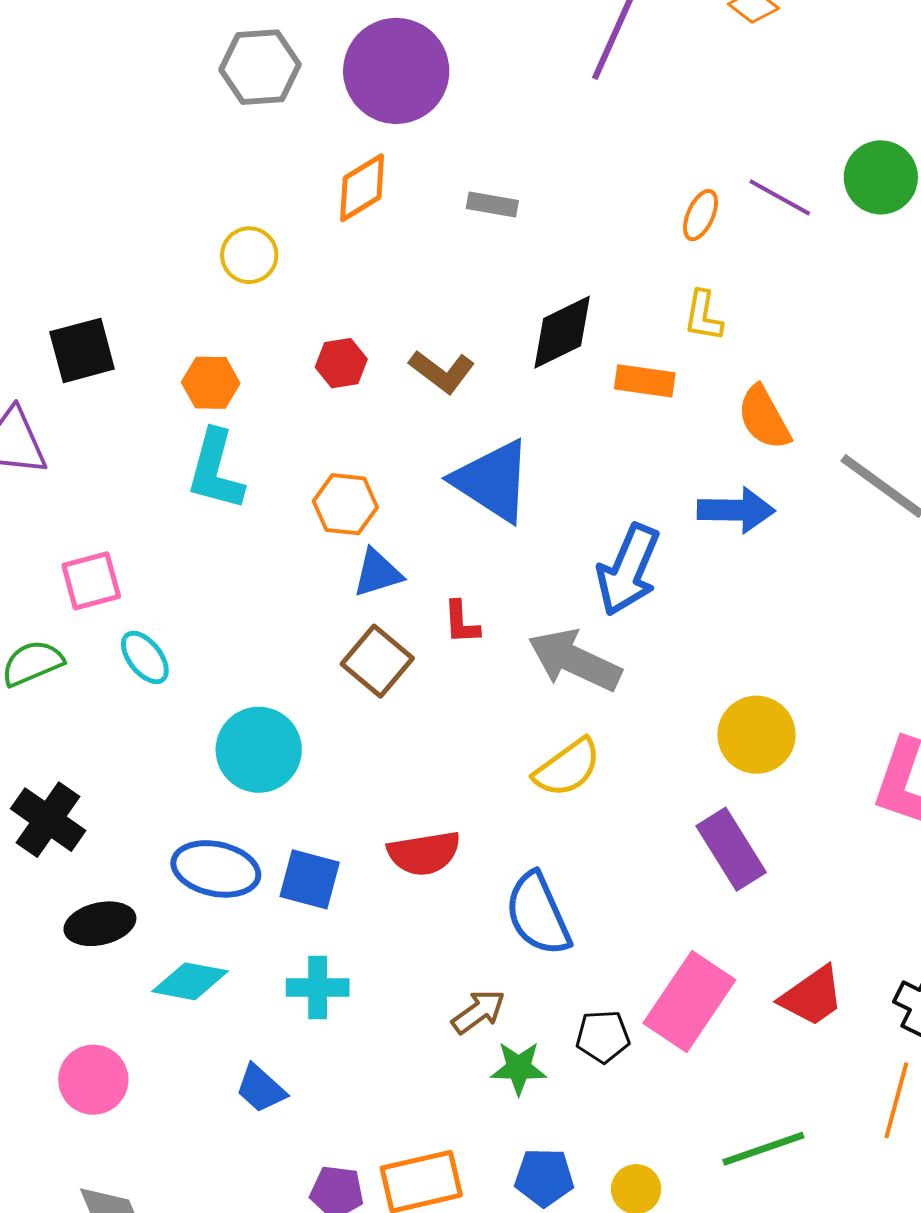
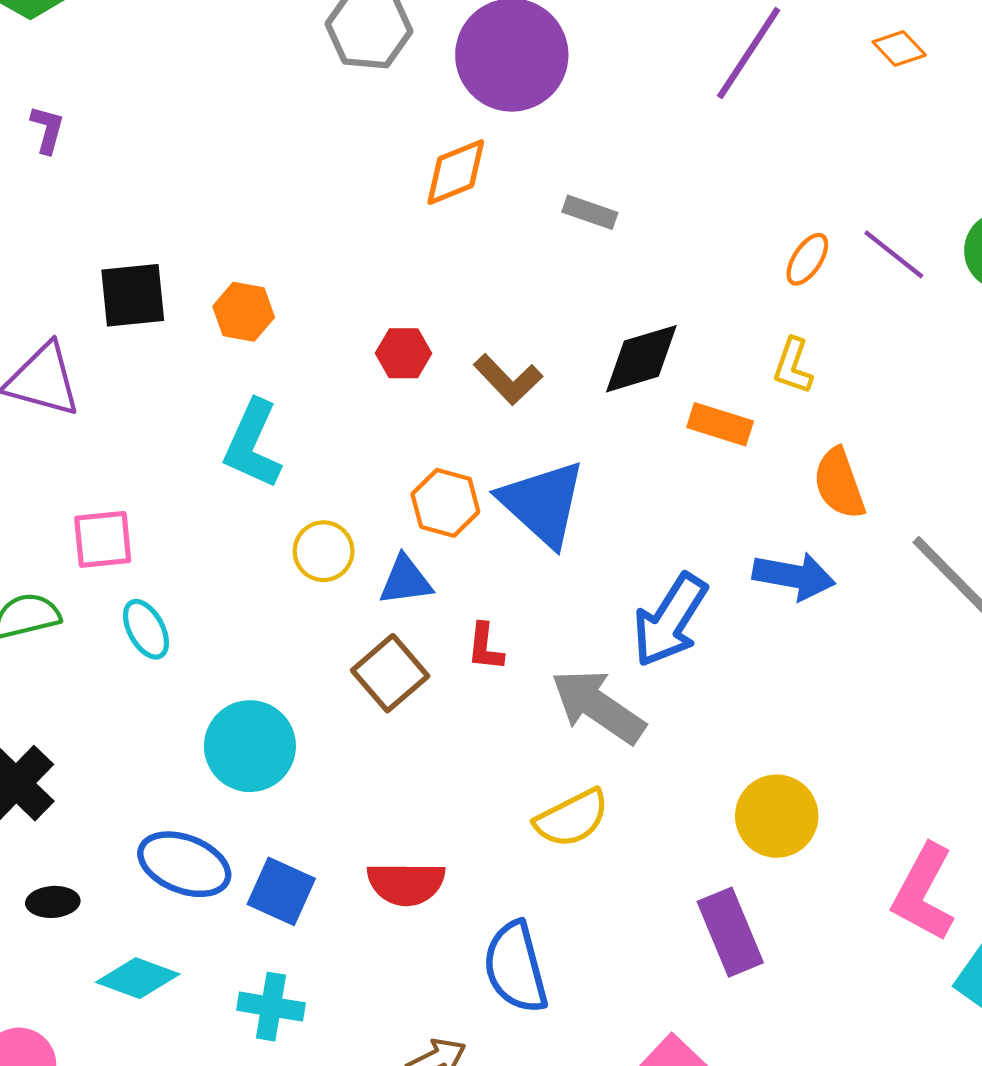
yellow circle: (249, 255) -> (324, 551), moved
orange hexagon: (211, 383) -> (244, 312), moved
orange hexagon: (345, 504) -> (445, 503), moved
black ellipse: (100, 924) -> (53, 902), size x0.7

